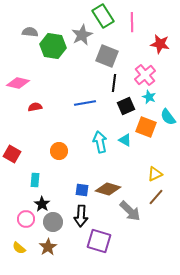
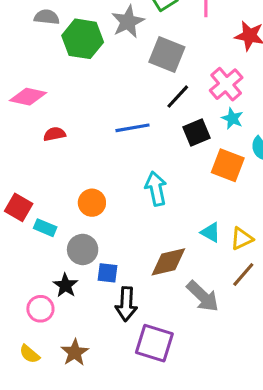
black line: (114, 83) -> (178, 97), turned 36
cyan triangle: (125, 140) -> (211, 232), moved
cyan rectangle: (35, 180) -> (45, 228), moved, turned -72
brown diamond: (108, 189) -> (168, 262), turned -30
blue square: (82, 190) -> (108, 273), moved
gray circle: (53, 222) -> (83, 249), moved

